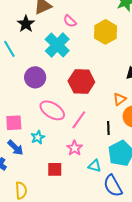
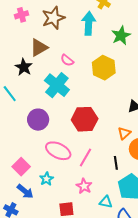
pink square: (14, 123) -> (21, 167), turned -36

